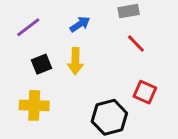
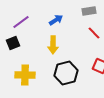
black square: (42, 64) -> (13, 43), moved
black hexagon: (109, 117) -> (66, 73), moved

